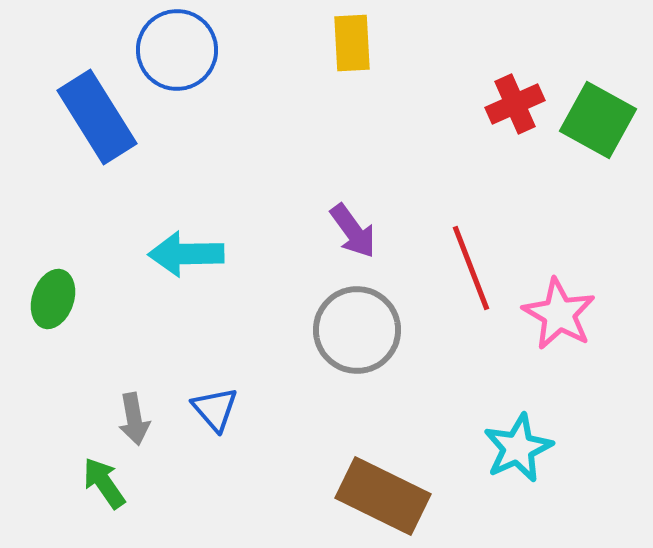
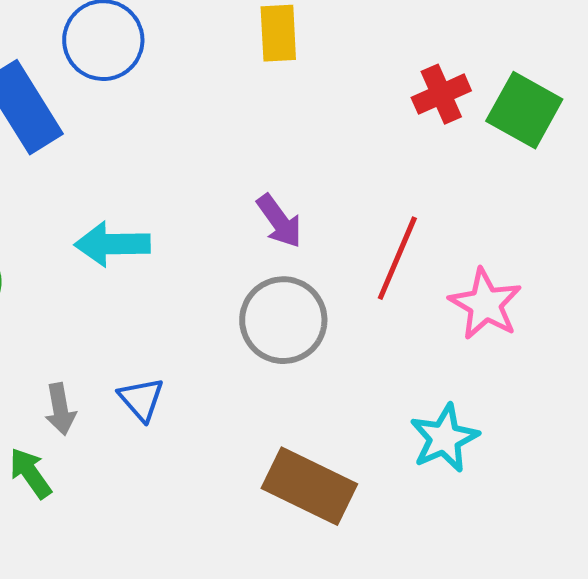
red line: (471, 268) -> (397, 258), turned 44

